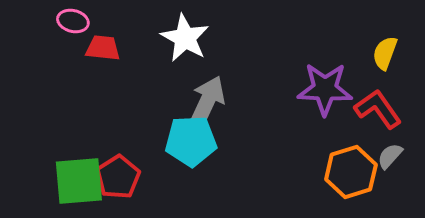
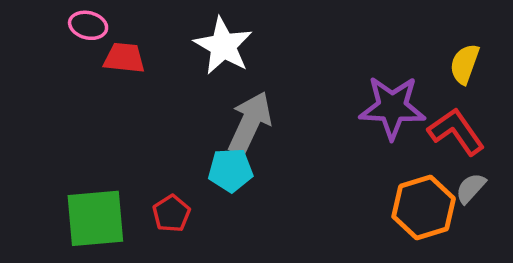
cyan pentagon: (191, 141) -> (230, 170), size x0.7
red pentagon: (118, 177) -> (171, 214), moved, size x0.7

